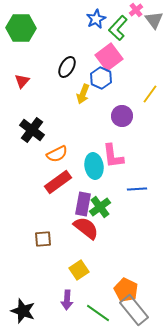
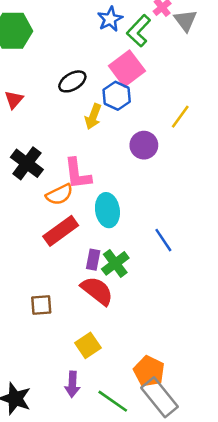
black ellipse: (67, 67) -> (72, 81), turned 30
pink L-shape: (113, 156) -> (78, 174), moved
blue line: (137, 189) -> (163, 240), turned 60
purple rectangle: (83, 204) -> (93, 260), size x0.7

